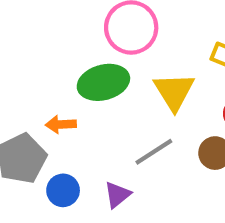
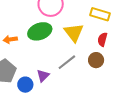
orange arrow: (61, 124) -> (10, 39), moved
purple triangle: (117, 195) -> (43, 76), moved

